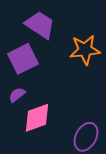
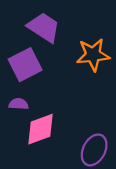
purple semicircle: (17, 95) -> (19, 104), turned 42

